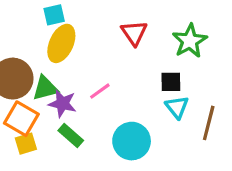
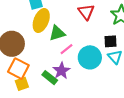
green triangle: (45, 88) -> (57, 33), moved
purple star: (62, 104) -> (61, 71), moved, turned 30
cyan circle: (132, 141) -> (90, 57), moved

